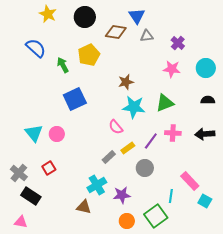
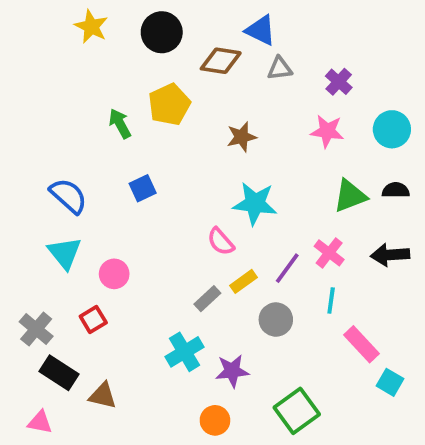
blue triangle: (137, 16) -> (261, 30), turned -30
blue semicircle: (36, 48) -> (68, 196), moved
brown star: (126, 82) -> (242, 137), moved
blue square: (75, 99) -> (143, 188), size x0.6
green triangle: (165, 103) -> (350, 196), moved
pink cross: (173, 133) -> (329, 253), turned 35
pink circle: (57, 134) -> (114, 274), moved
cyan line: (171, 196) -> (331, 301), moved
brown triangle: (84, 207) -> (103, 396), moved
orange circle: (127, 221) -> (215, 420), moved

